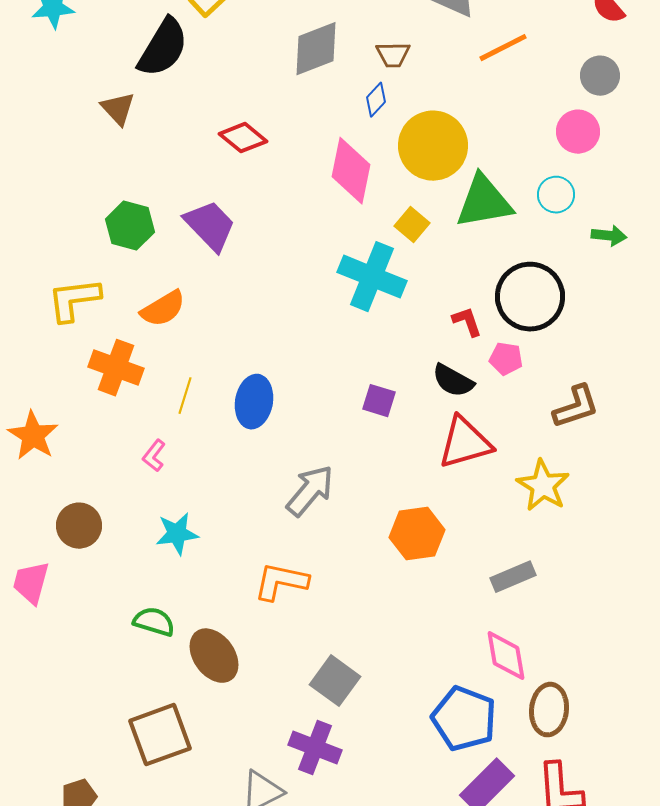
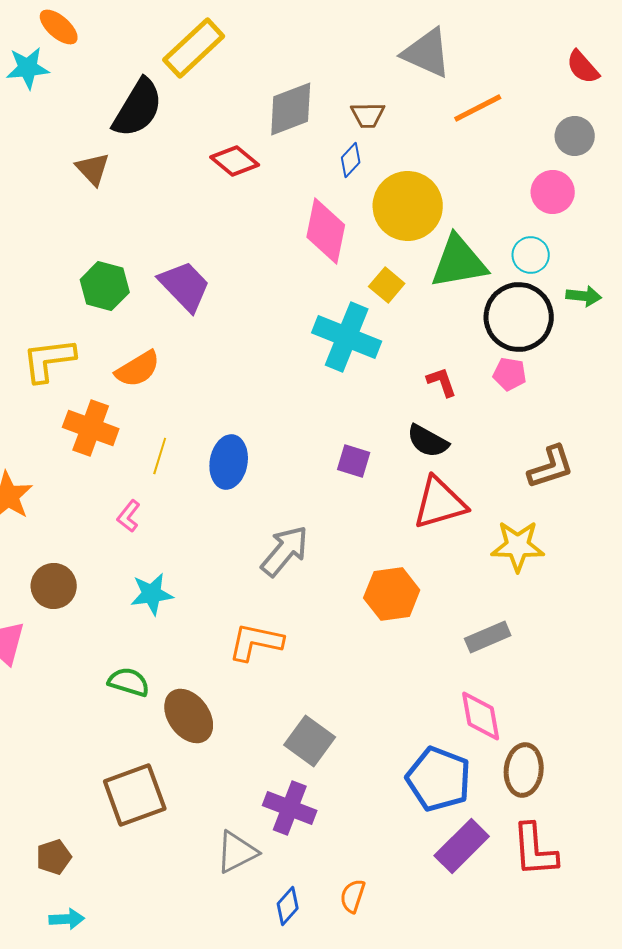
red diamond: (243, 138) -> (235, 161), moved
black circle: (530, 297) -> (519, 317), moved
pink pentagon: (506, 359) -> (510, 374), moved
yellow star: (543, 486) -> (518, 546), turned -30

